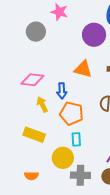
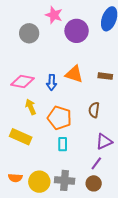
purple circle: (94, 35) -> (77, 31), moved
blue arrow: (62, 91) -> (52, 82), moved
yellow circle: (63, 158) -> (39, 182), moved

